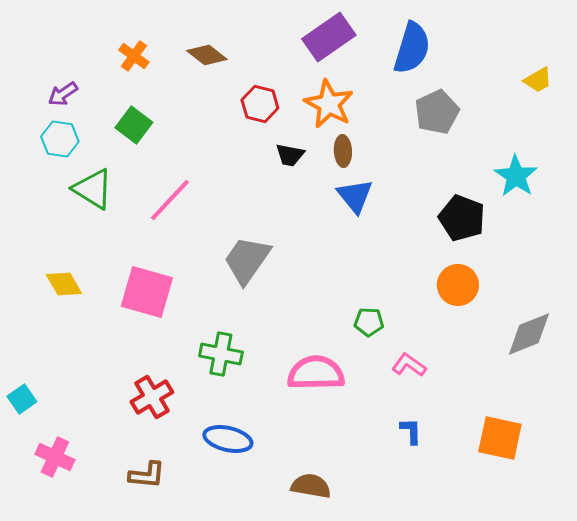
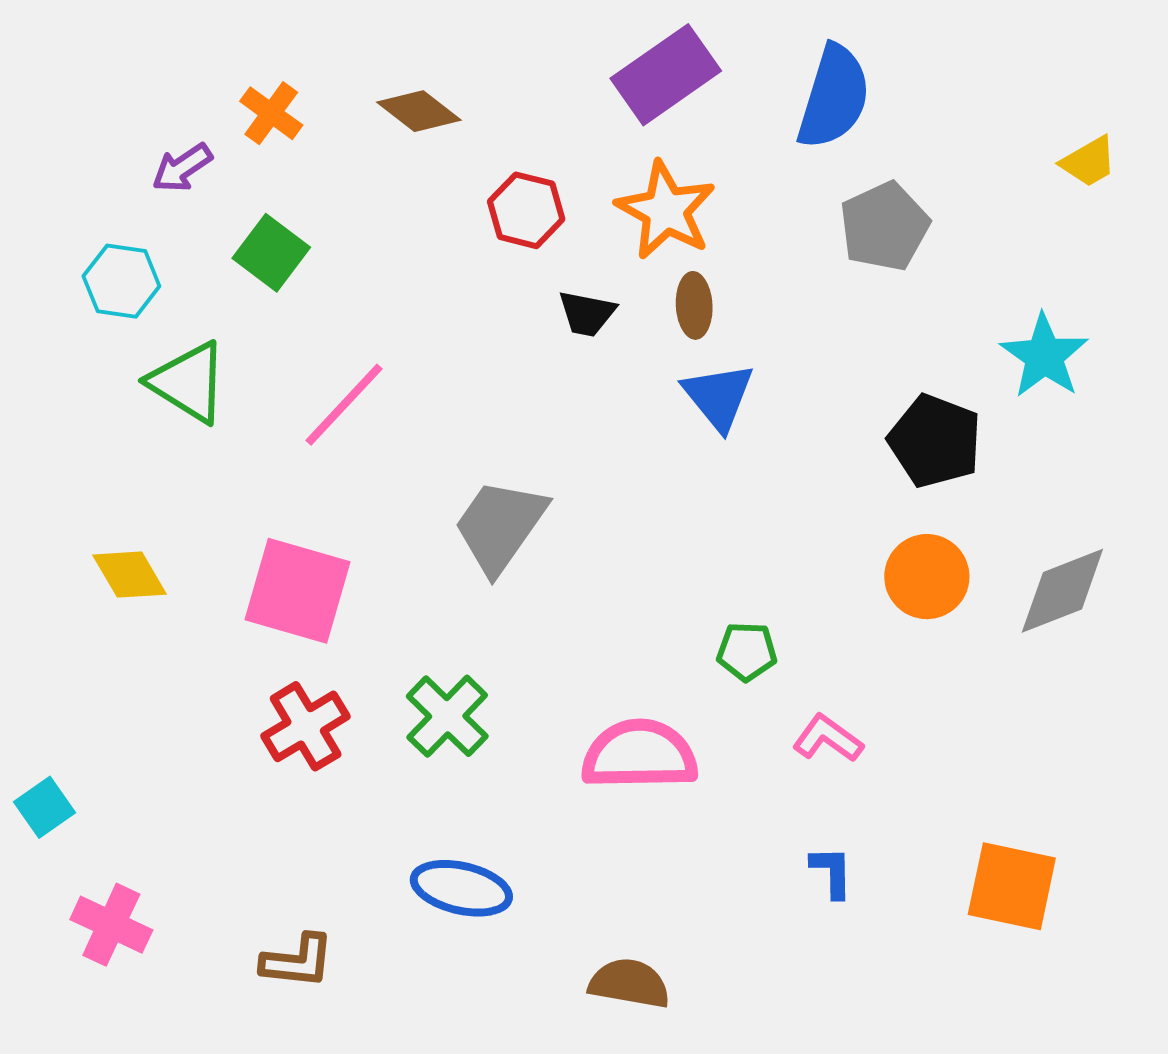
purple arrow: (63, 94) -> (182, 168), moved
gray diamond: (529, 334) -> (1062, 591), moved
green cross: (221, 354) -> (447, 716), turned 33
red cross: (152, 397) -> (306, 726), moved

